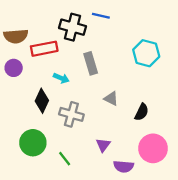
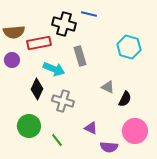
cyan arrow: (61, 78) -> (54, 69), size x1.5
gray triangle: (111, 98) -> (108, 87), moved
purple triangle: (103, 145) -> (91, 128), turned -40

